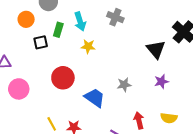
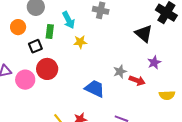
red circle: (63, 78) -> (47, 69), moved
pink circle: (19, 89) -> (25, 80), moved
red arrow: (139, 121) -> (137, 81), moved, turned 133

